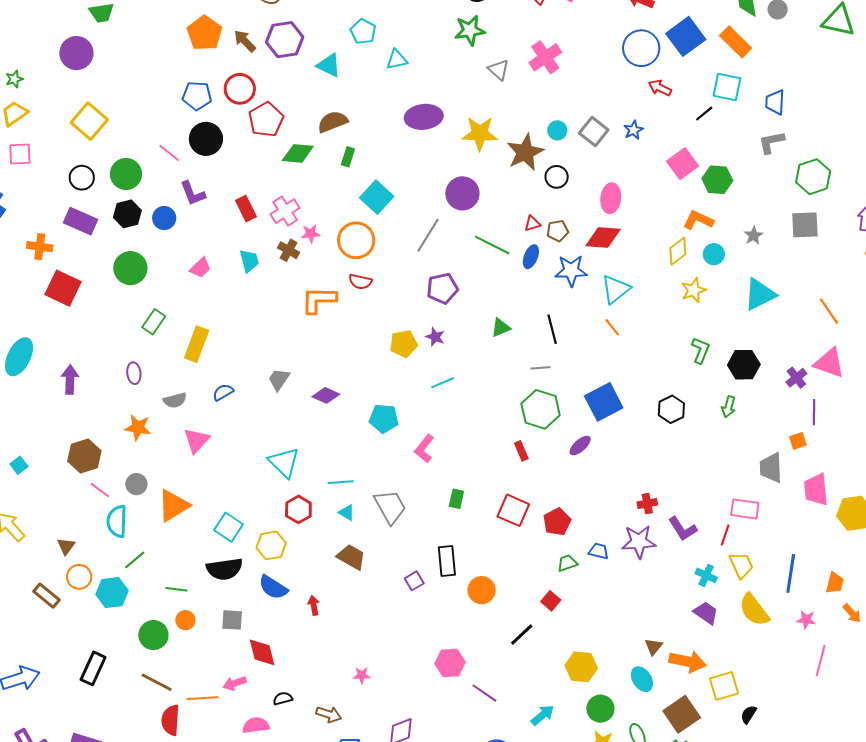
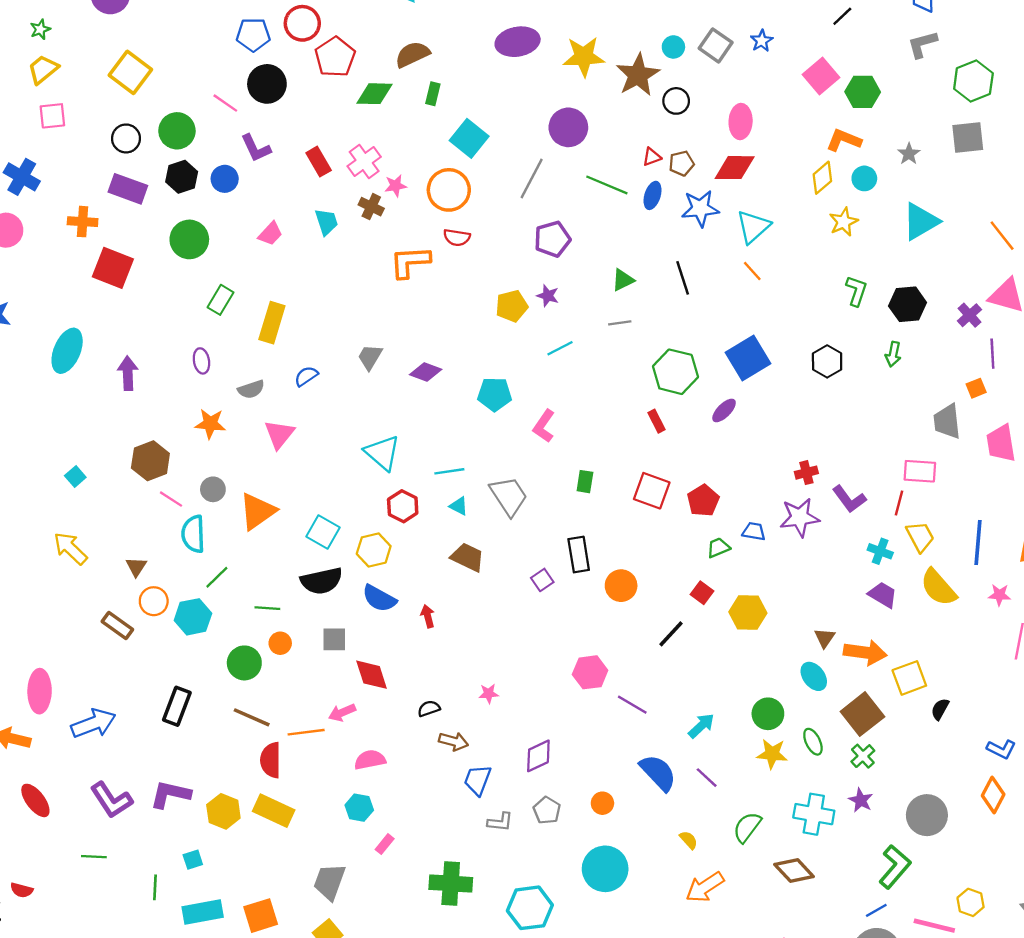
gray line: (540, 368) -> (620, 323), moved
yellow hexagon: (581, 667) -> (748, 613), moved
black semicircle: (283, 699) -> (429, 709), moved

